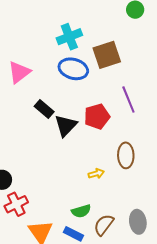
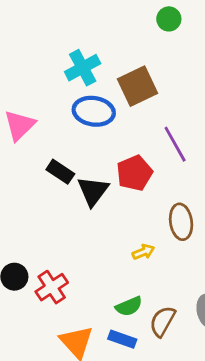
red cross: (16, 204) -> (52, 287), moved

